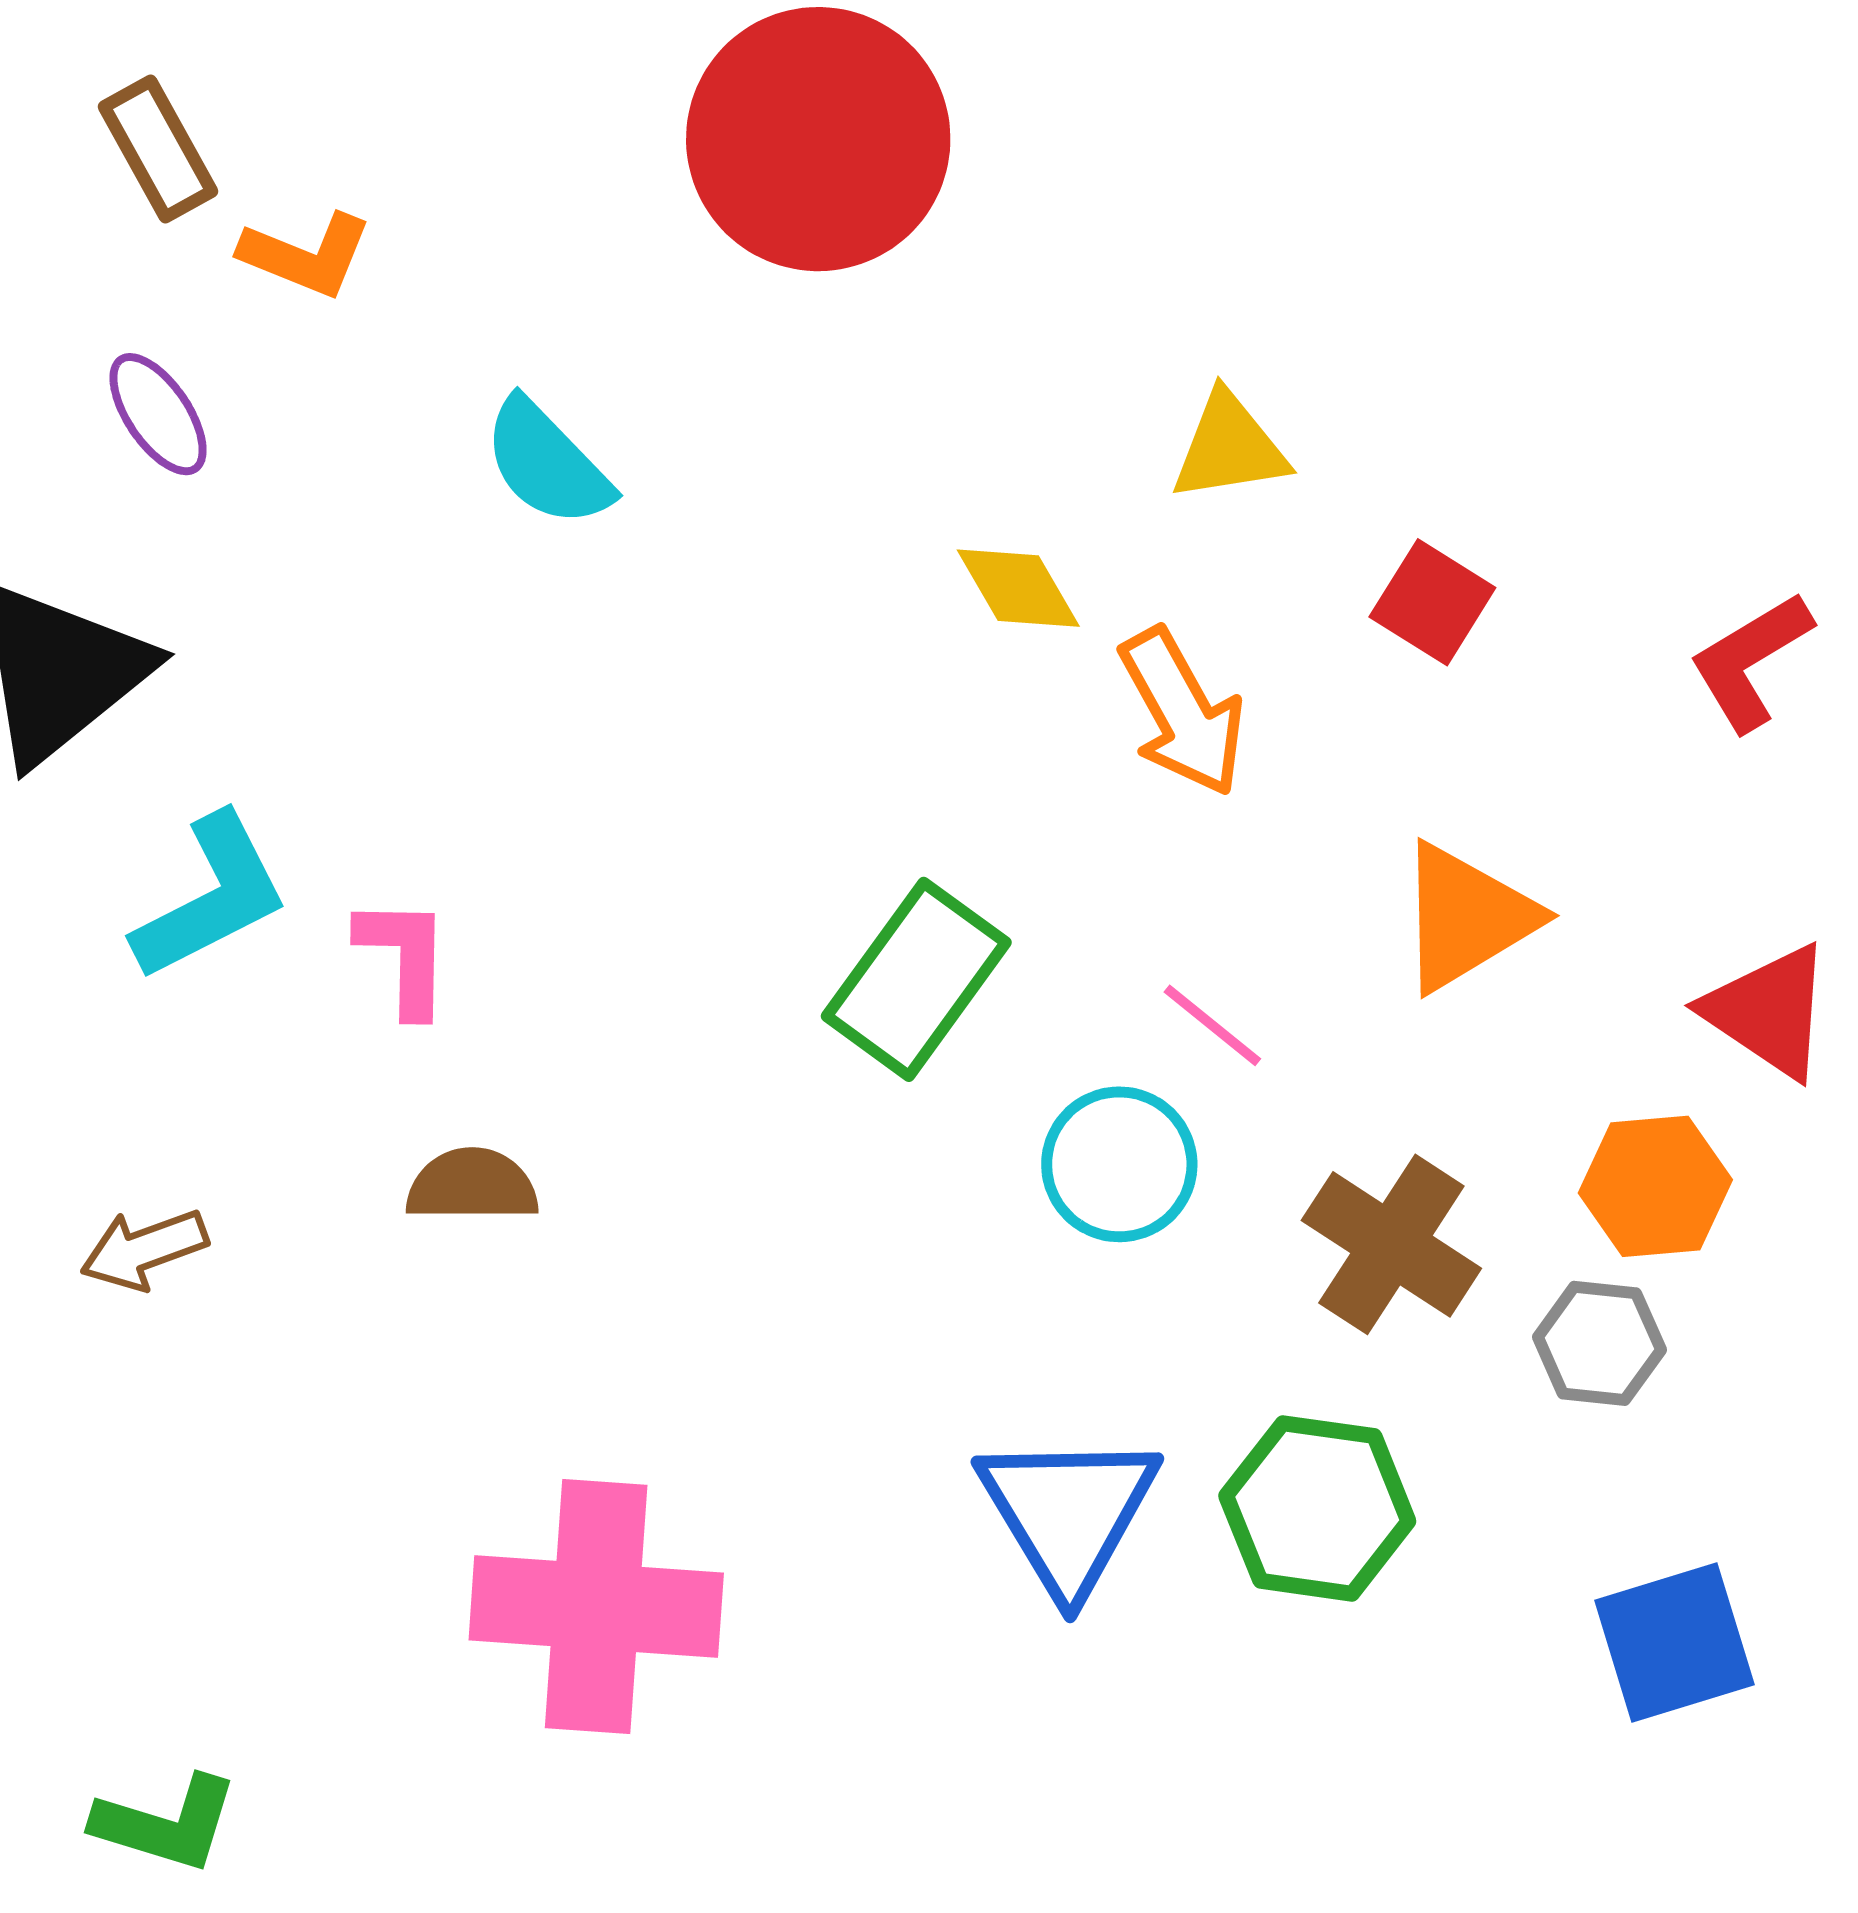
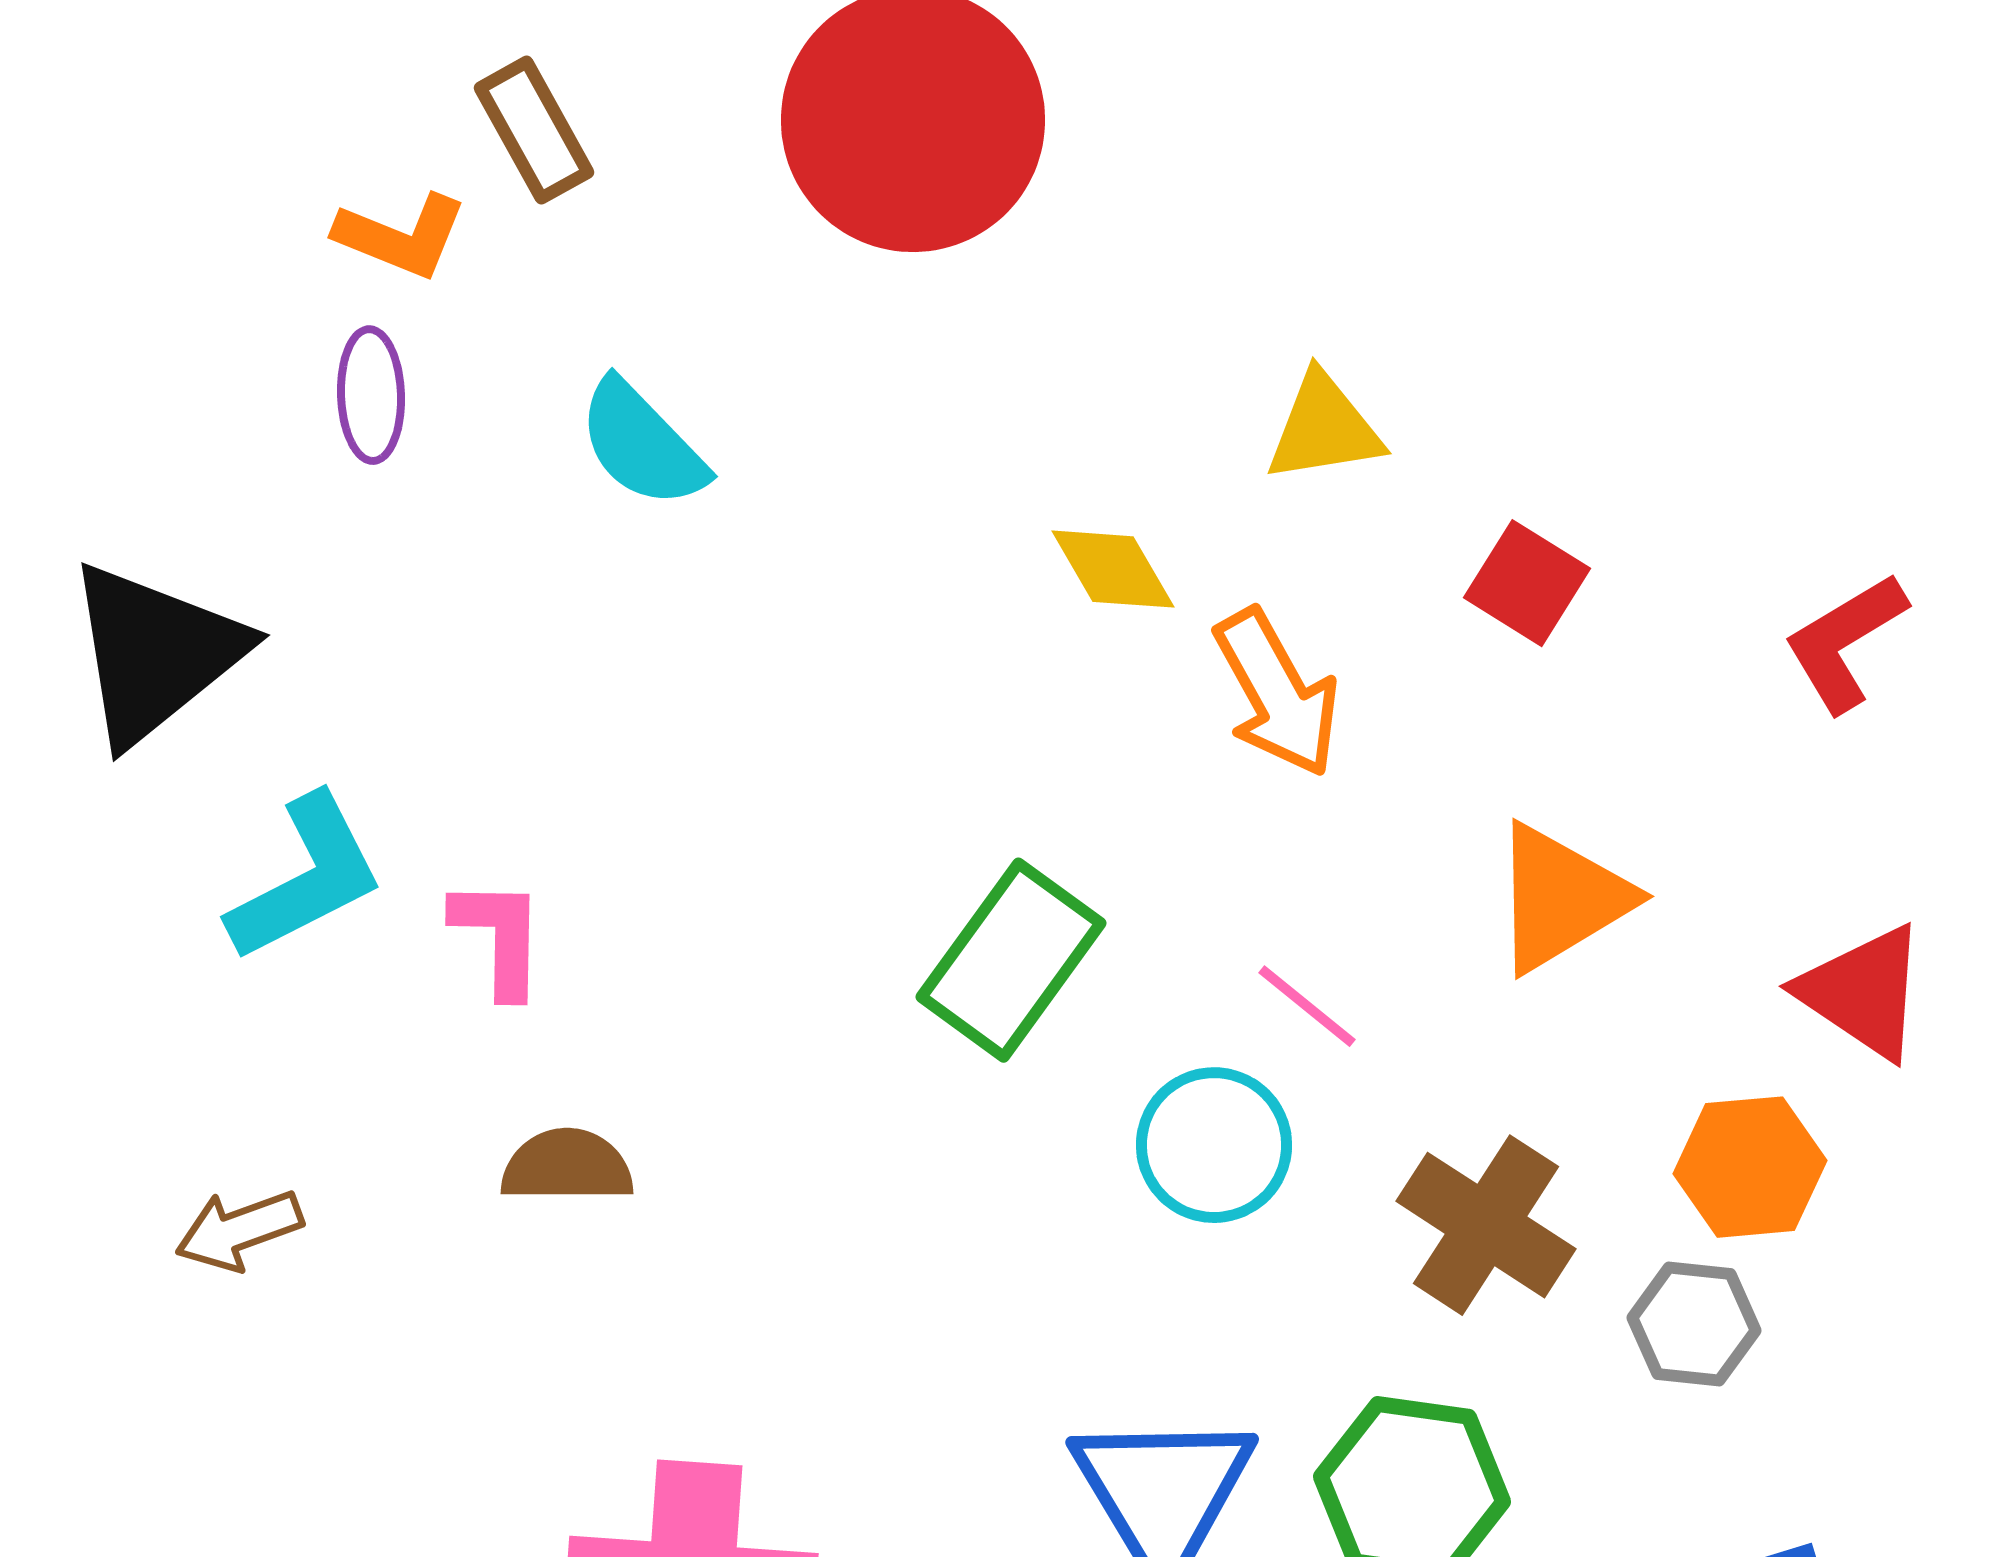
brown rectangle: (158, 149) -> (534, 130), moved
purple ellipse: (158, 414) -> (371, 395), moved, turned 32

